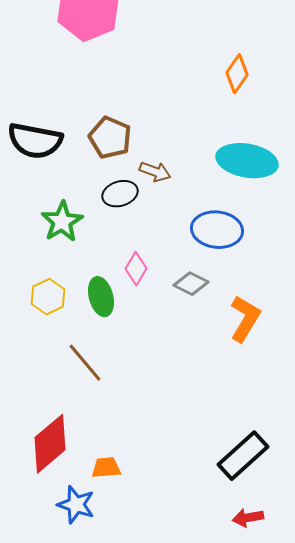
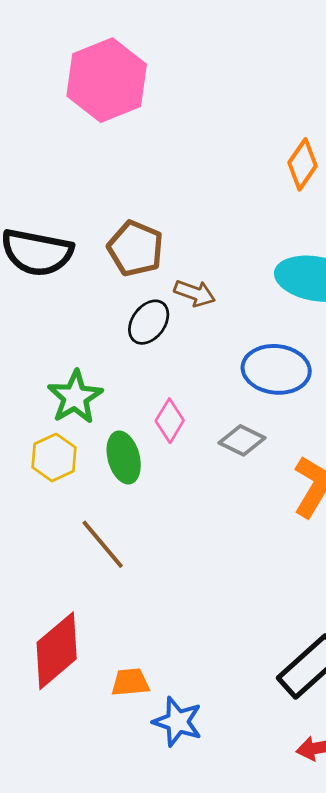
black ellipse: (120, 194) -> (149, 322), turned -36
green star: (62, 222) -> (75, 397), moved
blue star: (76, 505) -> (178, 722), moved

